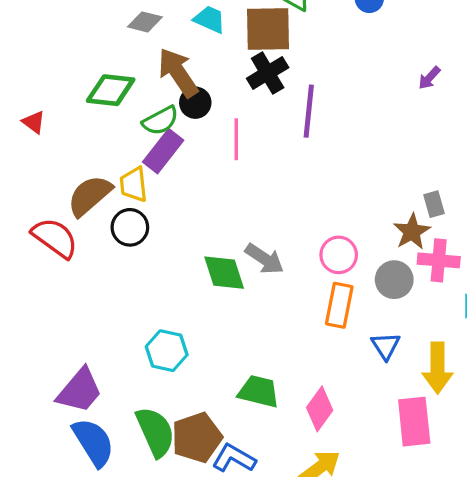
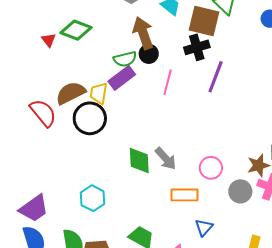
green diamond: (111, 90) -> (76, 30), moved
black circle: (130, 227) -> (90, 118), size x1.4
orange rectangle: (339, 305) -> (185, 195), moved, turned 64
blue triangle: (386, 346) -> (204, 227), moved

